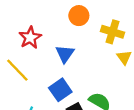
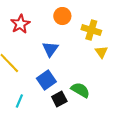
red star: (30, 38) -> (20, 24), moved

